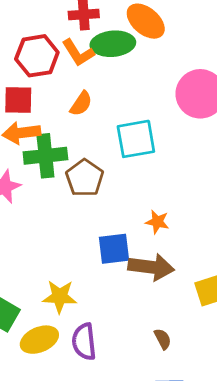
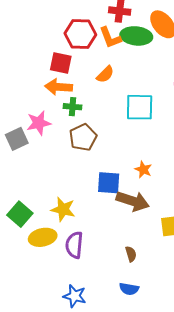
green cross: (45, 156) -> (73, 107), size x0.6
brown pentagon: (85, 178) -> (83, 137), moved

